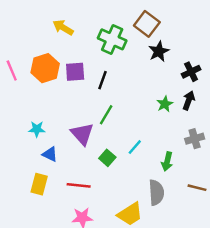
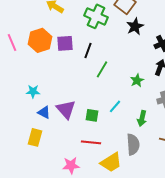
green star: (165, 104) -> (137, 80), moved
green line: (106, 115) -> (102, 69), moved
purple triangle: (82, 134) -> (66, 109), moved
green square: (107, 158) -> (92, 115), turned -32
red line: (79, 185) -> (91, 142), moved

